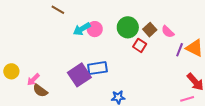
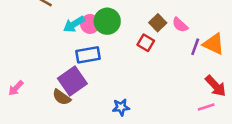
green circle: (128, 27) -> (107, 21), moved
blue rectangle: (97, 68) -> (88, 55), moved
brown semicircle: (40, 91) -> (62, 97), moved

